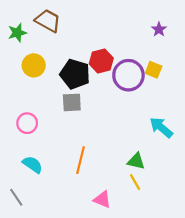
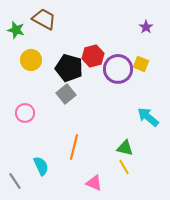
green star: (17, 33) -> (16, 30), turned 30
gray square: (72, 102) -> (66, 94), turned -36
cyan semicircle: (33, 165) -> (41, 166), moved, turned 30

